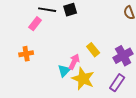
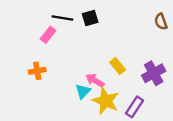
pink arrow: (74, 62) -> (95, 80), turned -84
purple rectangle: (117, 83) -> (134, 107), moved

